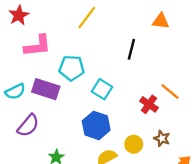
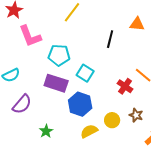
orange triangle: (161, 21) -> (137, 24), moved
pink L-shape: (38, 46) -> (30, 36), turned 75
purple rectangle: (46, 89) -> (56, 83), moved

